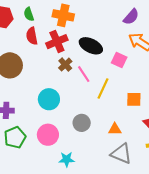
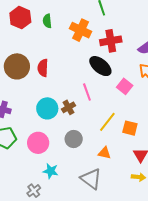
red semicircle: (32, 36) -> (43, 68), moved
red cross: (57, 42) -> (111, 41), moved
brown cross: (65, 65) -> (68, 107), moved
yellow line: (103, 89) -> (107, 122), moved
gray triangle: (121, 154) -> (91, 179), moved

